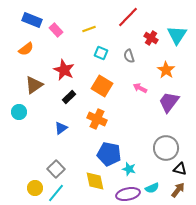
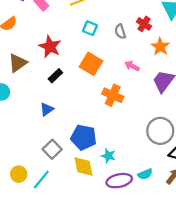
red cross: (151, 38) -> (144, 24), moved
orange cross: (97, 119) -> (113, 95), moved
blue pentagon: (109, 154) -> (84, 137), moved
gray square: (56, 169) -> (52, 149), moved
cyan star: (129, 169) -> (108, 156), moved

